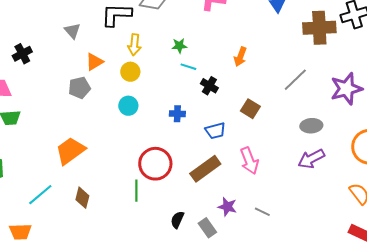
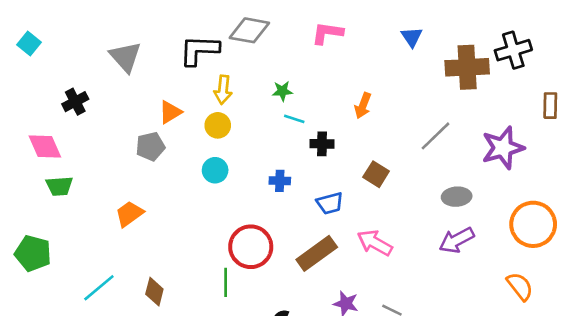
gray triangle: (72, 31) -> (125, 57), moved, size x1.5
black cross: (209, 86) -> (322, 144), turned -30
orange trapezoid: (70, 151) -> (129, 214), moved, size x0.7
pink arrow: (249, 161) -> (375, 243), turned 140

